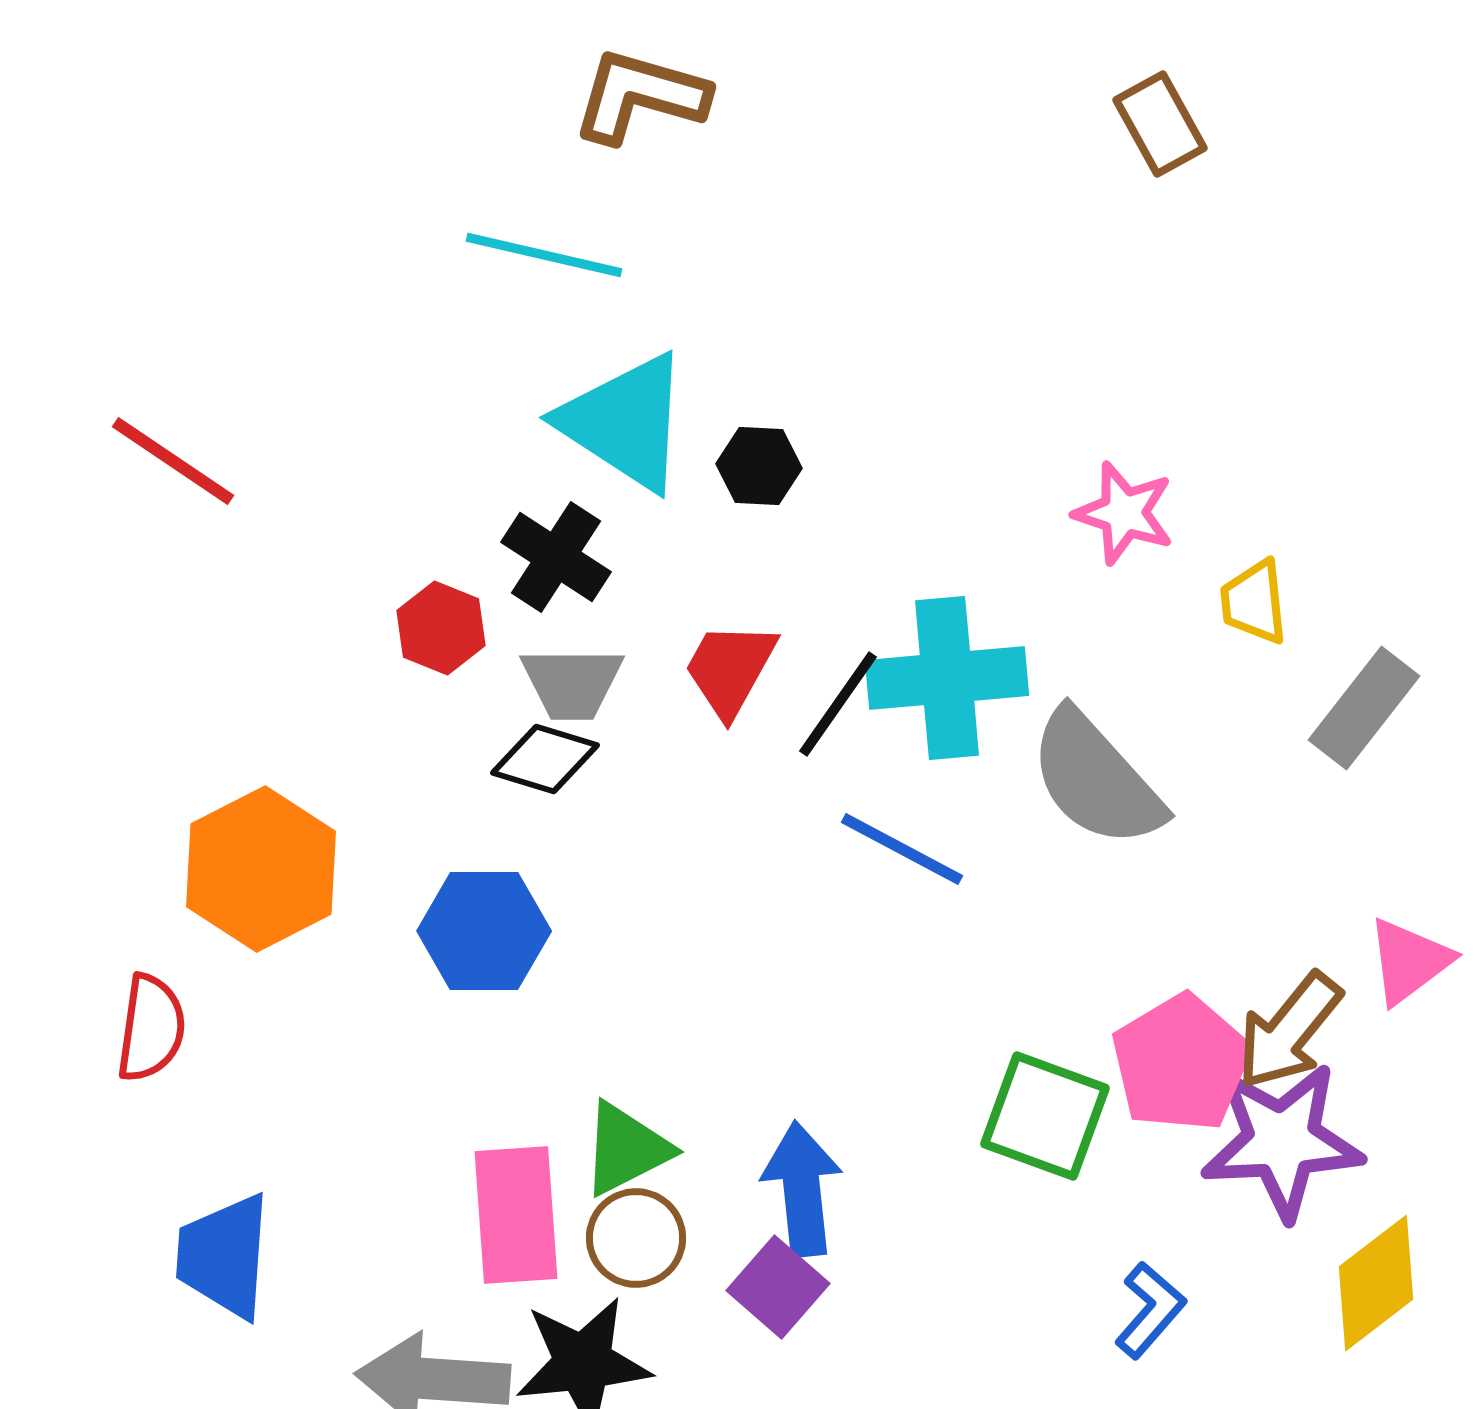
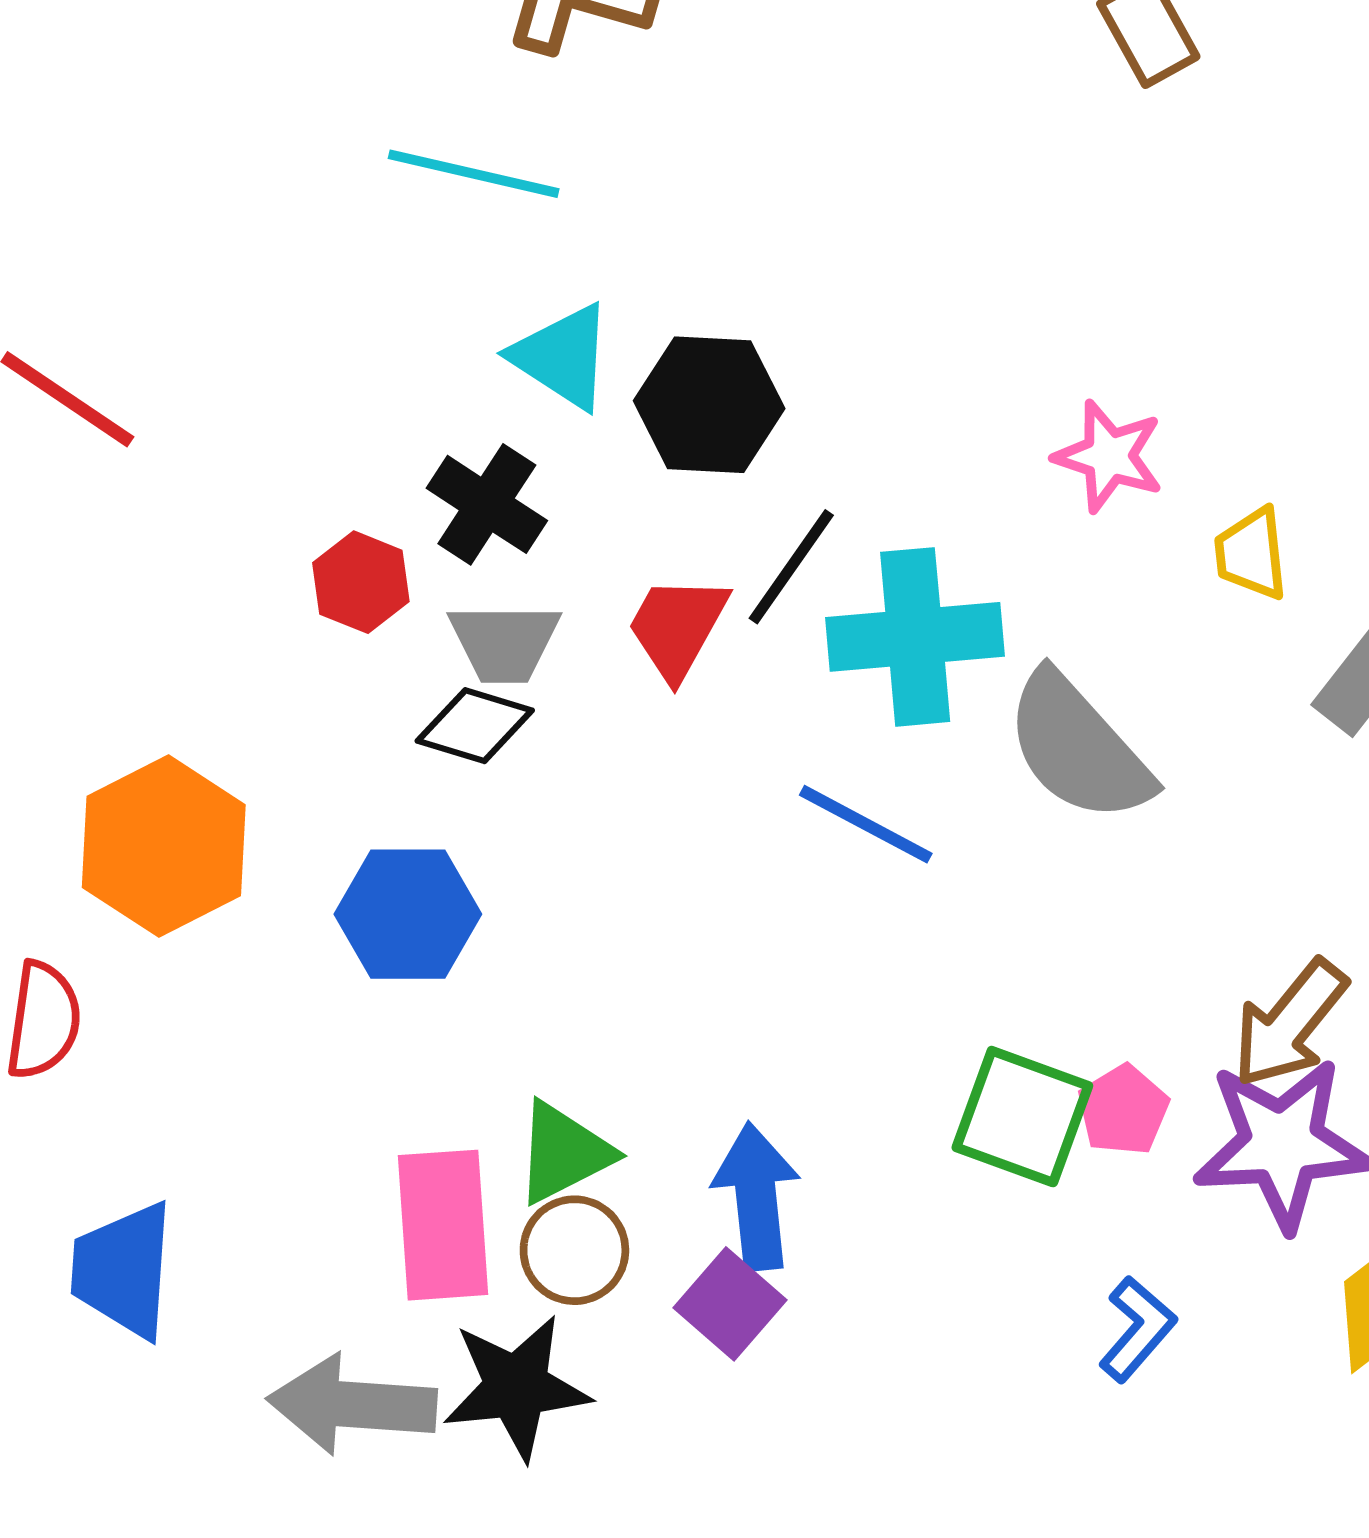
cyan triangle: (625, 422) -> (562, 357), size x0.7
black hexagon: (759, 466) -> (709, 405), size x1.6
black line: (838, 704) -> (791, 567), moved
pink pentagon: (1181, 1063) -> (1123, 1110), moved, size x0.6

